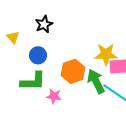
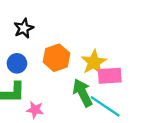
yellow star: (106, 54) -> (94, 62), turned -30
orange hexagon: (73, 71) -> (57, 58), moved

